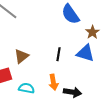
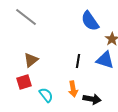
brown triangle: (21, 56) -> (31, 60), moved
cyan semicircle: (26, 88) -> (46, 95), turned 42

